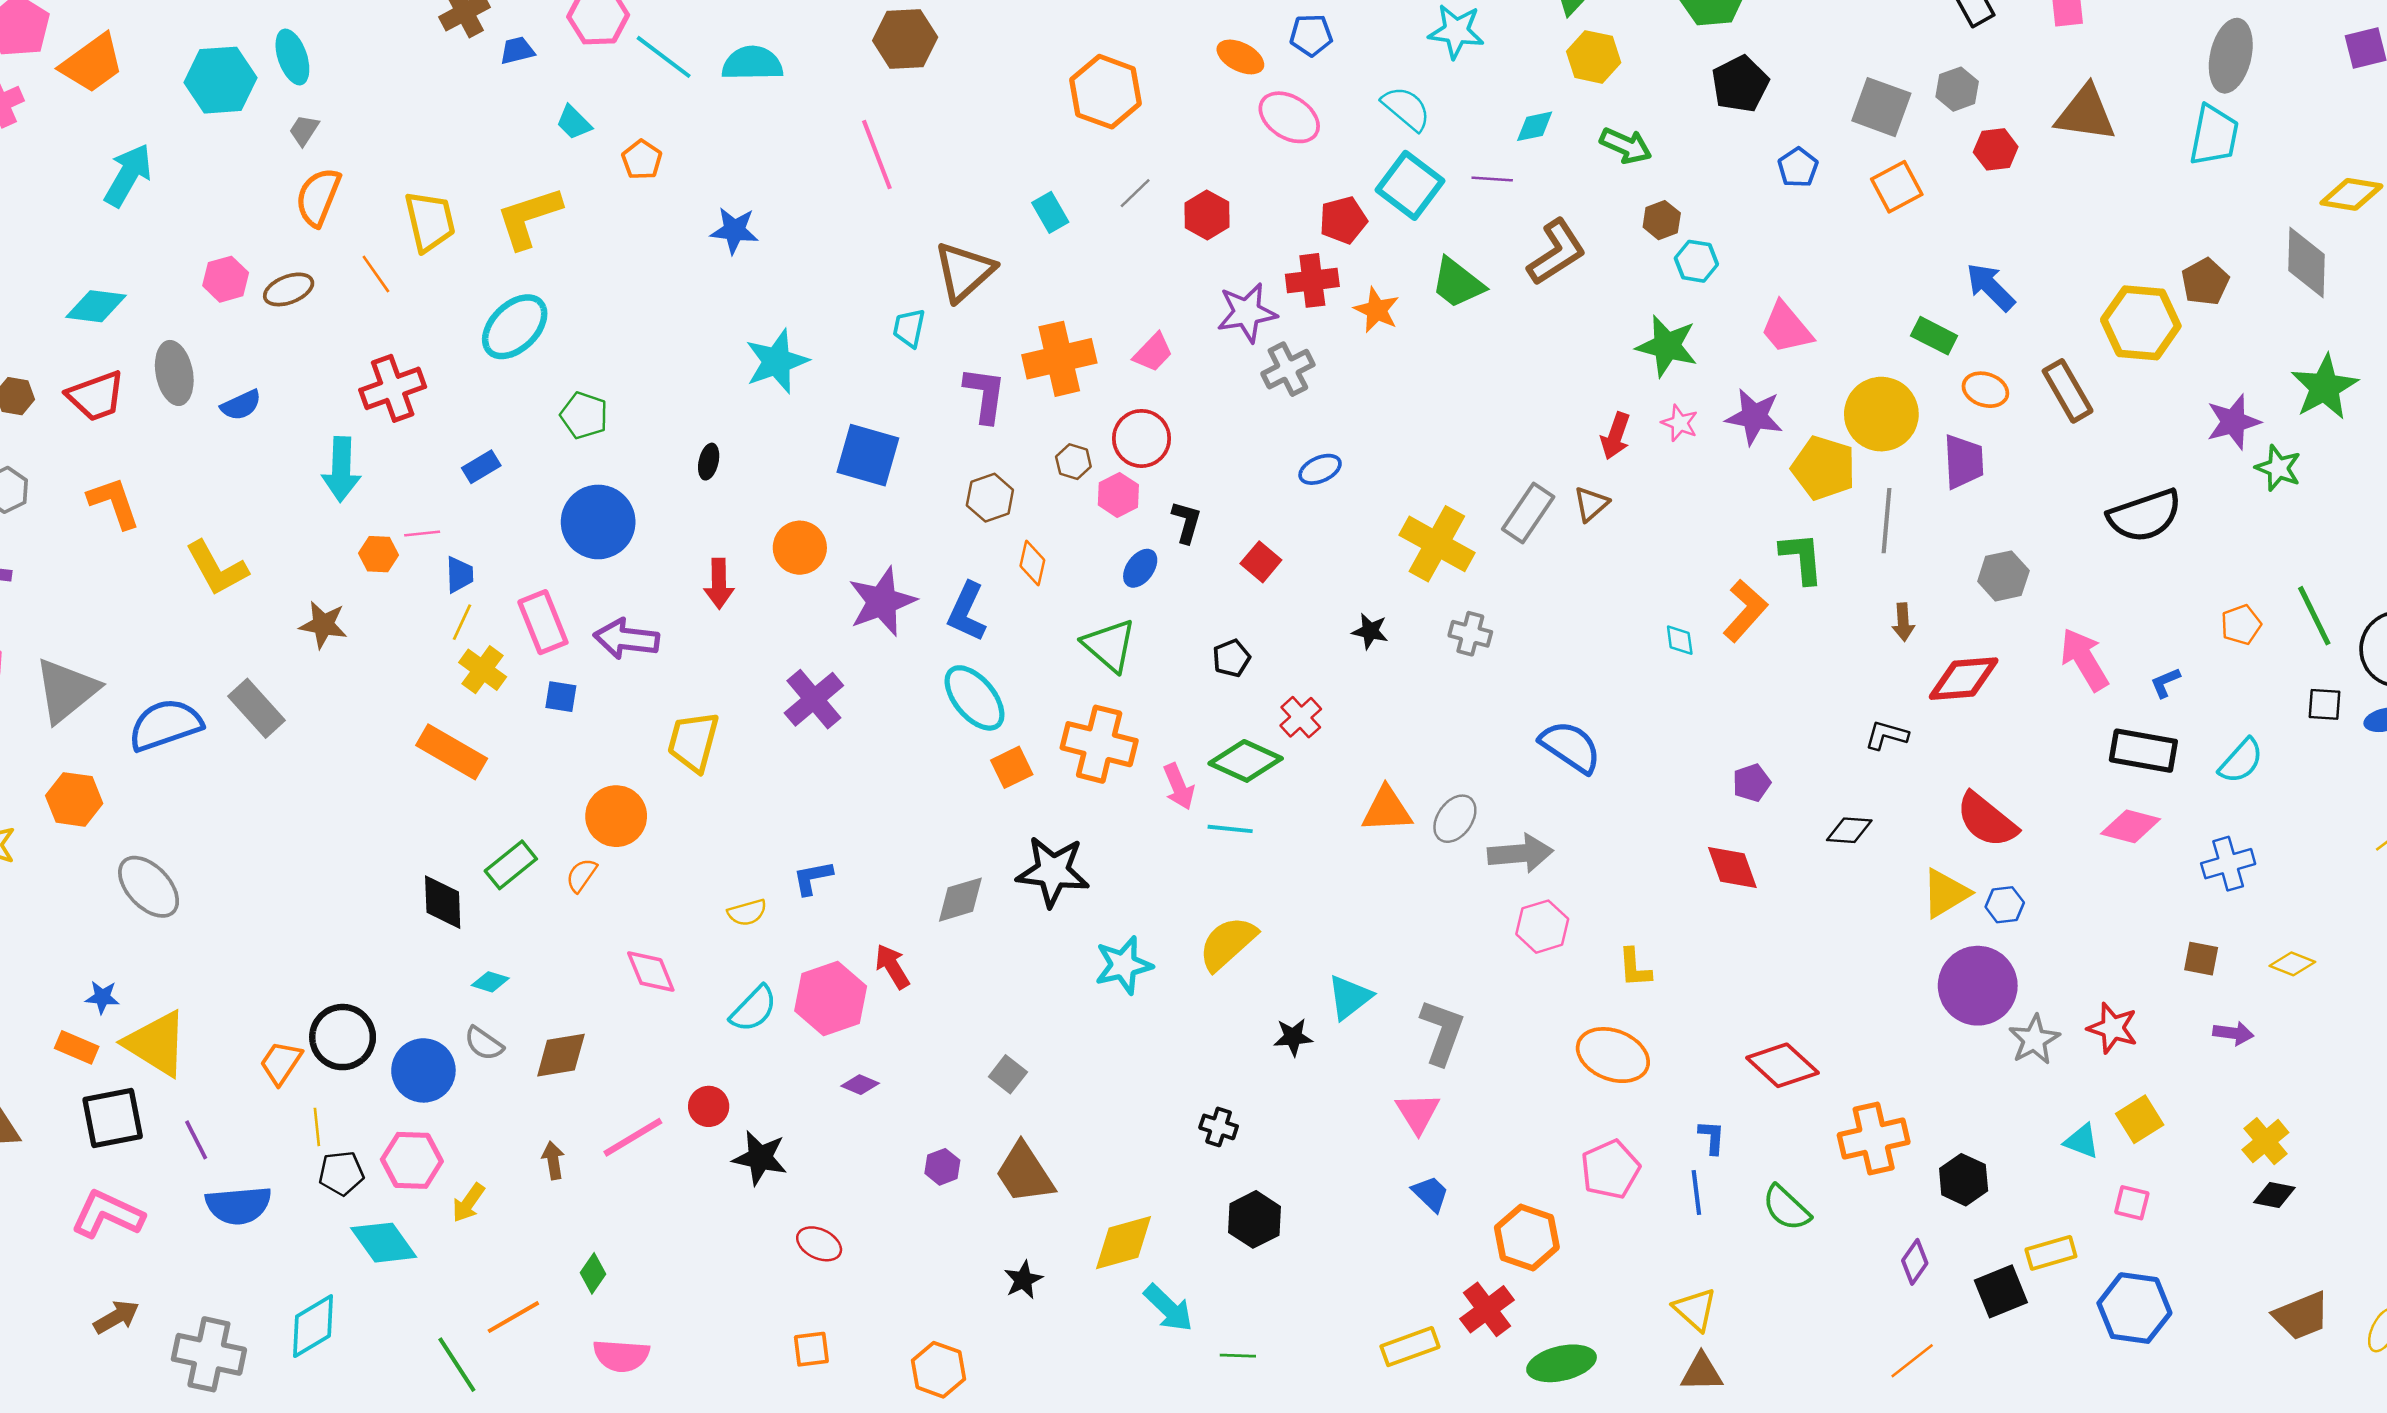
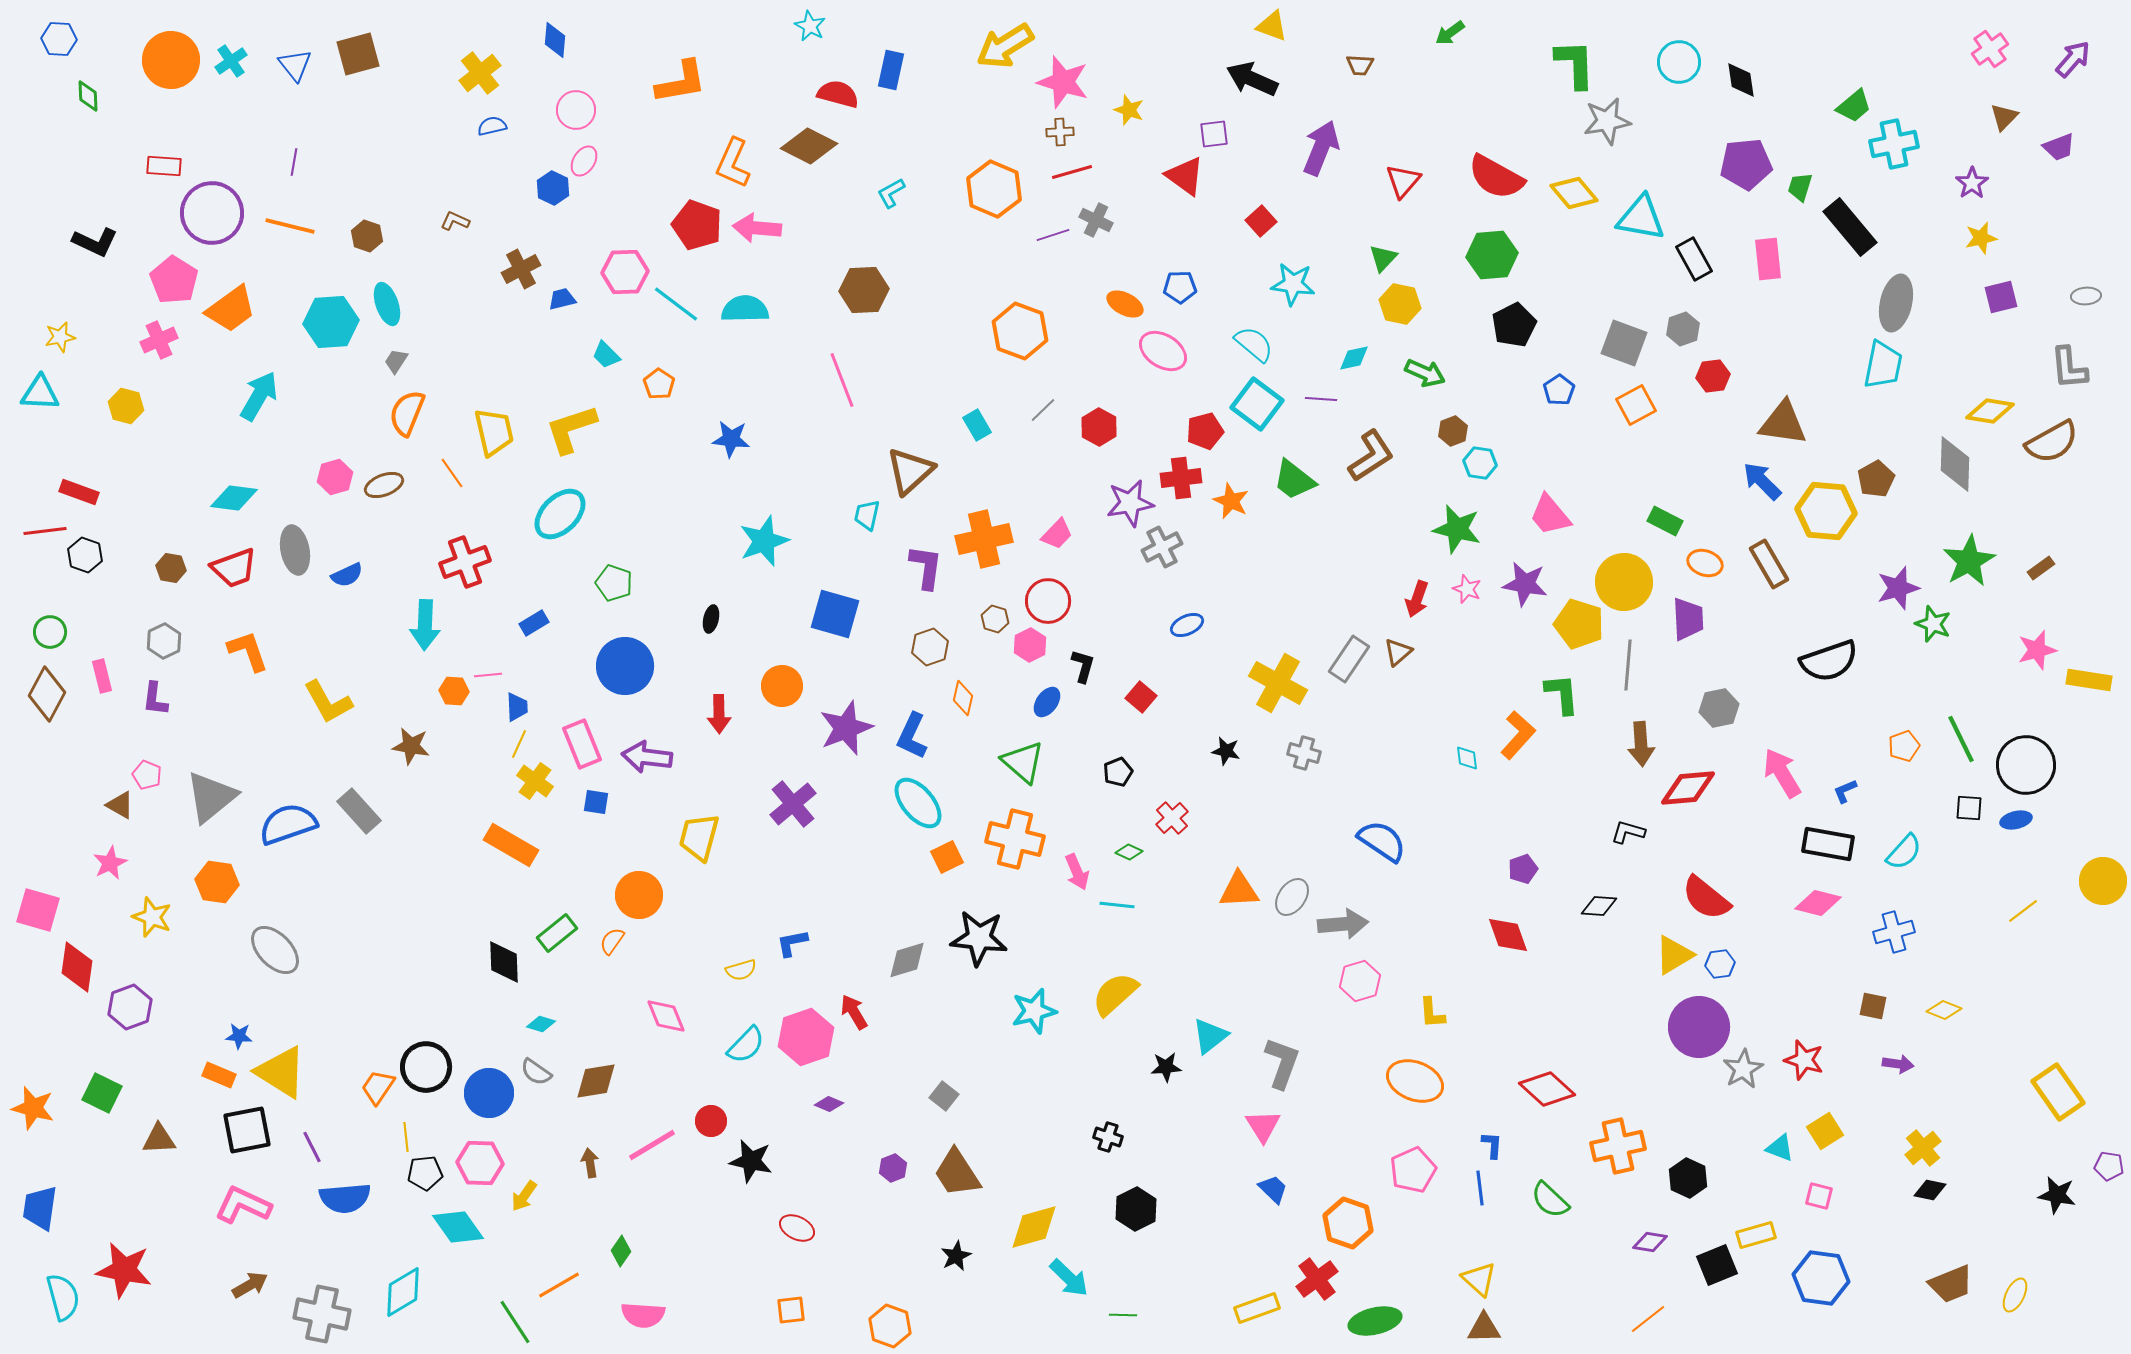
brown triangle: (2086, 113) -> (1783, 423), moved
blue arrow: (1991, 287) -> (1762, 481), moved
brown arrow: (1903, 622) -> (1641, 744), size x1.5
green diamond: (1246, 761) -> (1129, 852), size x0.5
purple diamond: (1915, 1262) -> (1650, 1242), turned 64

